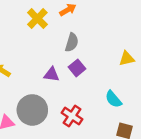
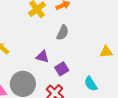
purple square: (77, 68) -> (62, 69), moved

